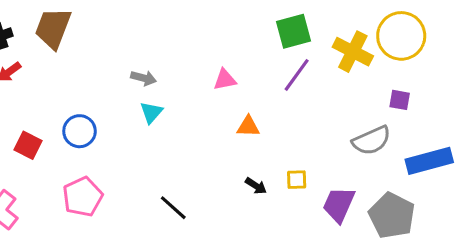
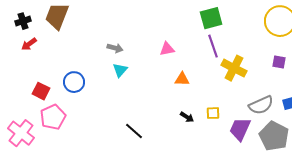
yellow cross: (353, 52) -> (234, 68), moved
purple line: (297, 75) -> (213, 46), turned -55
gray semicircle: (372, 141) -> (261, 105), moved
pink pentagon: (83, 197) -> (53, 117), moved

